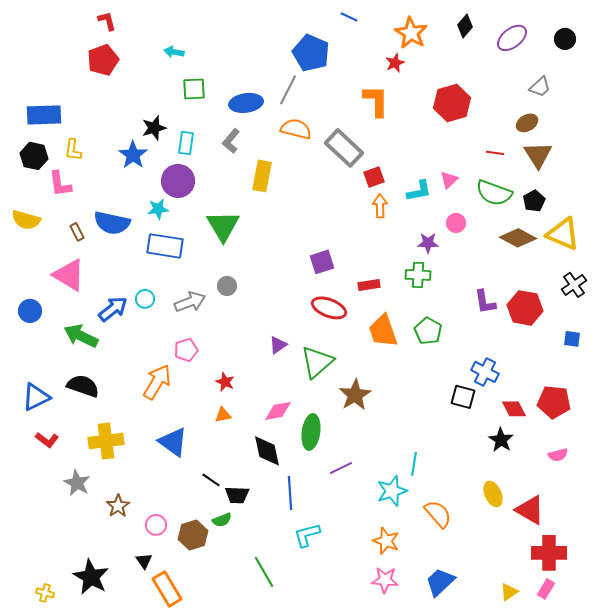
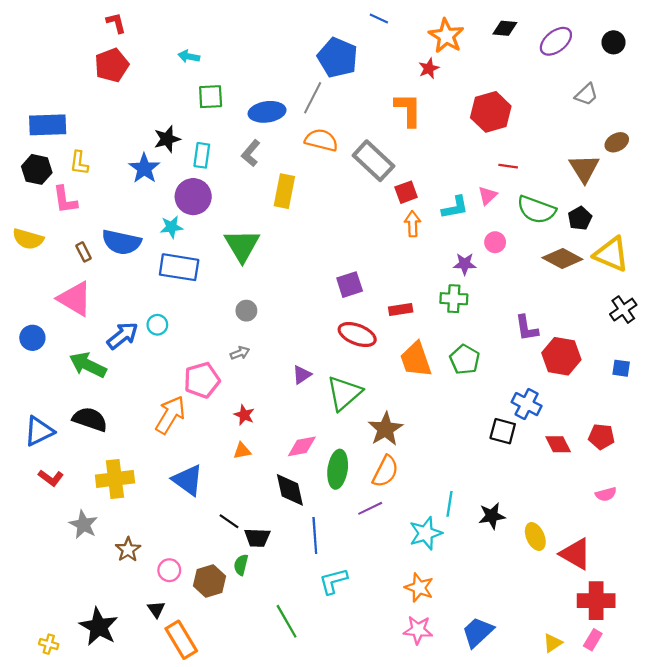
black diamond: (465, 26) -> (505, 28), turned 55
brown ellipse: (527, 123) -> (617, 142), moved
red line: (495, 153) -> (508, 166), moved
gray arrow: (190, 302) -> (240, 353), moved, size x0.6
red hexagon: (525, 308) -> (561, 356), moved
pink pentagon: (186, 350) -> (202, 380), size x1.4
red pentagon: (554, 402) -> (602, 437), size x0.7
black star: (501, 440) -> (492, 516), moved, turned 30
orange semicircle: (438, 514) -> (385, 471), moved, turned 68
green semicircle: (222, 520) -> (241, 565), turned 126

